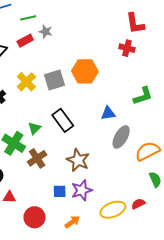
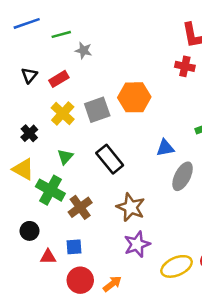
red rectangle: (25, 41) -> (59, 79), moved
green triangle: (34, 128) -> (65, 157), moved
blue square: (60, 191) -> (74, 247), moved
orange arrow: (72, 222) -> (112, 284), moved

